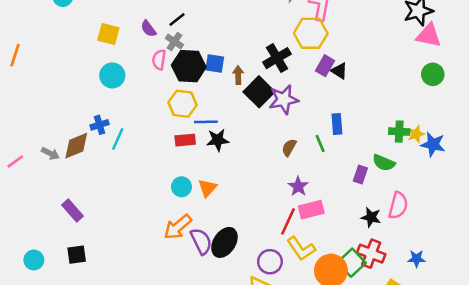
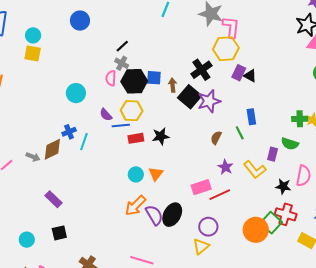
purple semicircle: (148, 29) -> (106, 115), moved
yellow square: (108, 34) -> (33, 54), moved
blue line: (206, 122) -> (121, 126), moved
pink rectangle: (311, 210) -> (201, 187), moved
red line: (288, 221) -> (220, 195), turned 45
yellow L-shape: (301, 249) -> (255, 170), moved

